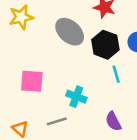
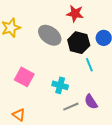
pink square: (32, 81) -> (24, 77), turned 30
gray line: (57, 121) -> (71, 107), moved

